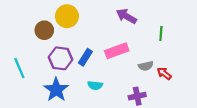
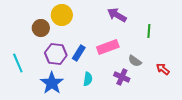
gray semicircle: (146, 66) -> (135, 61), turned 48
red arrow: (164, 73) -> (163, 69), moved
cyan semicircle: (95, 85) -> (88, 79), turned -88
purple cross: (137, 96) -> (122, 77), moved, turned 35

